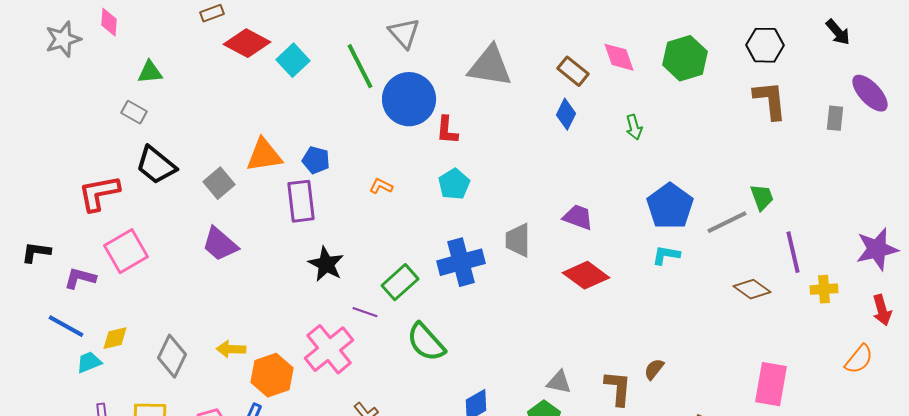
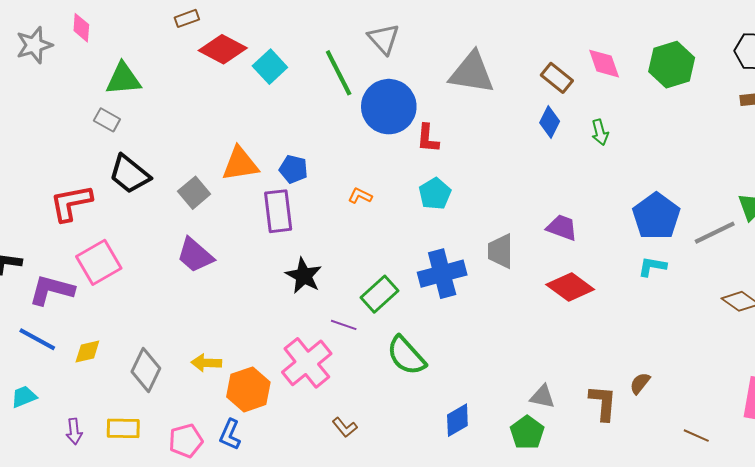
green triangle: (150, 72) -> (123, 79), size x1.4
green arrow: (634, 127) -> (600, 132), moved
purple L-shape: (80, 278) -> (52, 290), size x1.4
cyan trapezoid: (89, 362) -> (24, 397), moved

